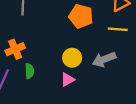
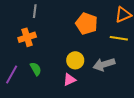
orange cross: (15, 49) -> (27, 37), moved
green semicircle: (29, 71) -> (36, 69), turned -32

